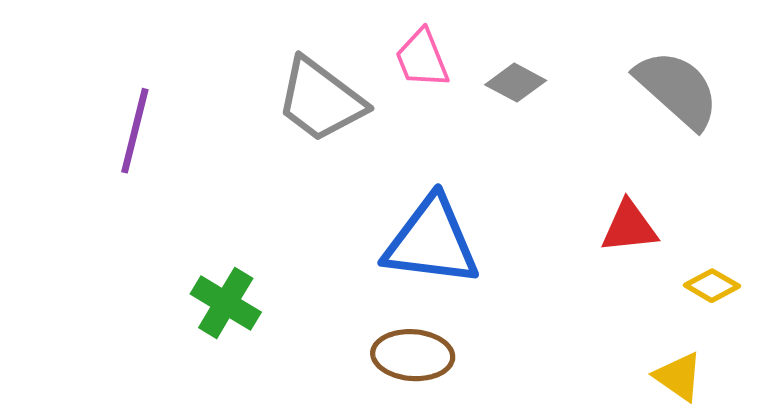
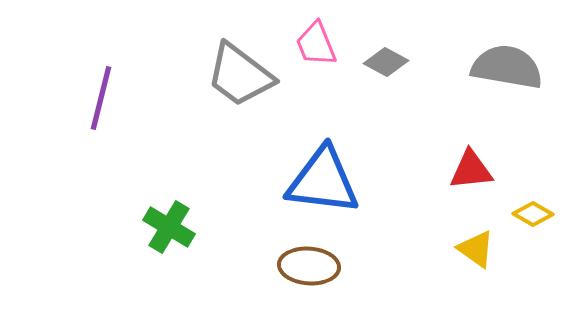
gray semicircle: (677, 89) -> (507, 67), turned -32
yellow triangle: (679, 377) -> (476, 249), moved

